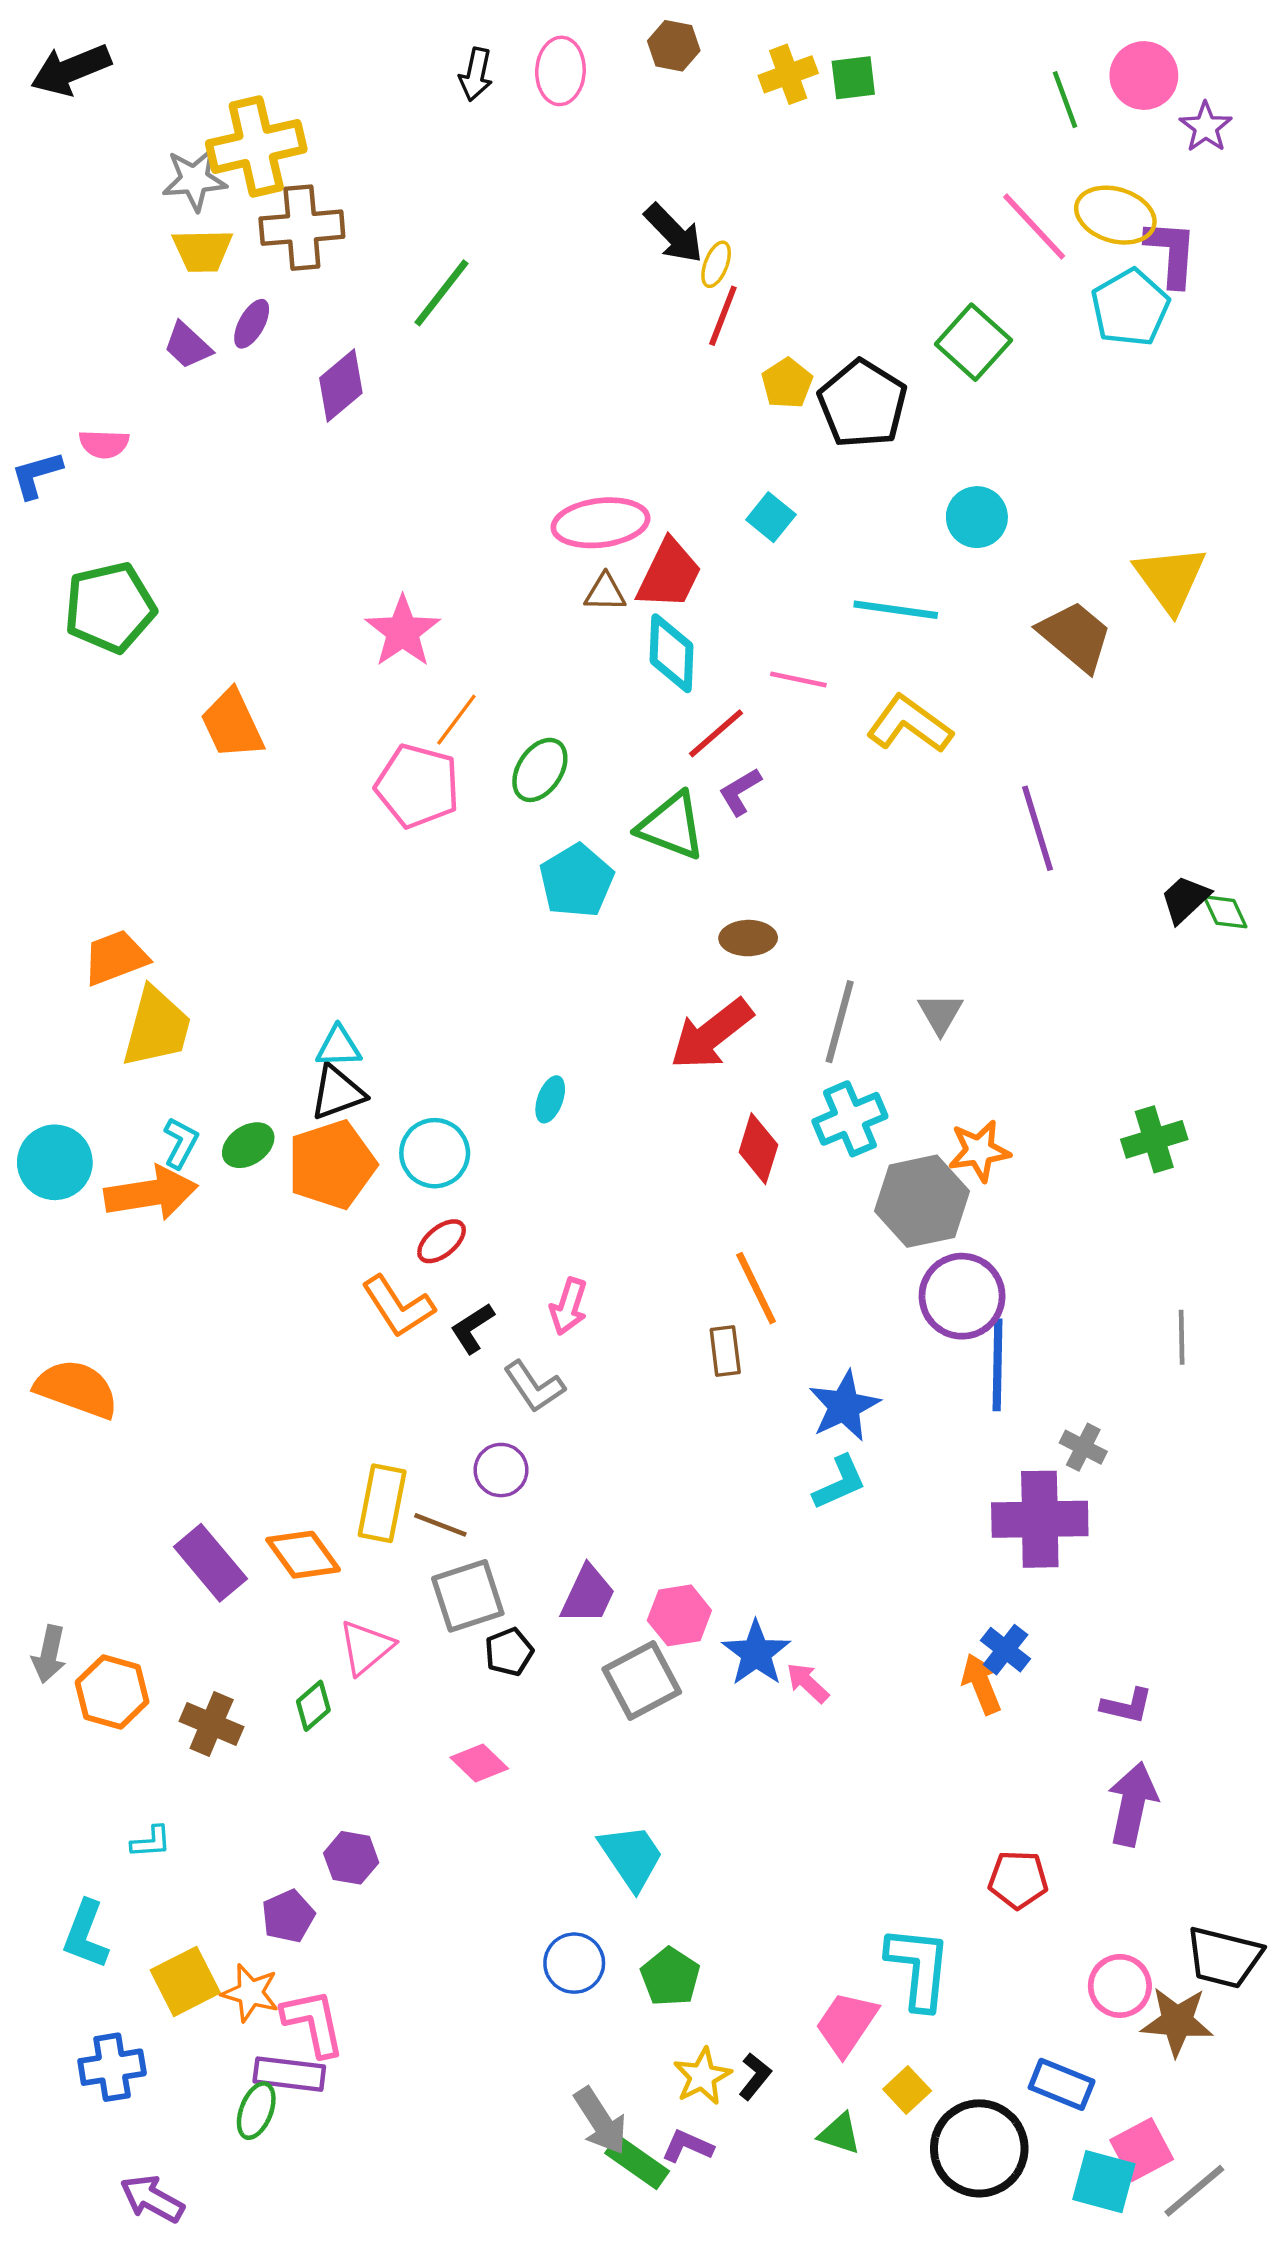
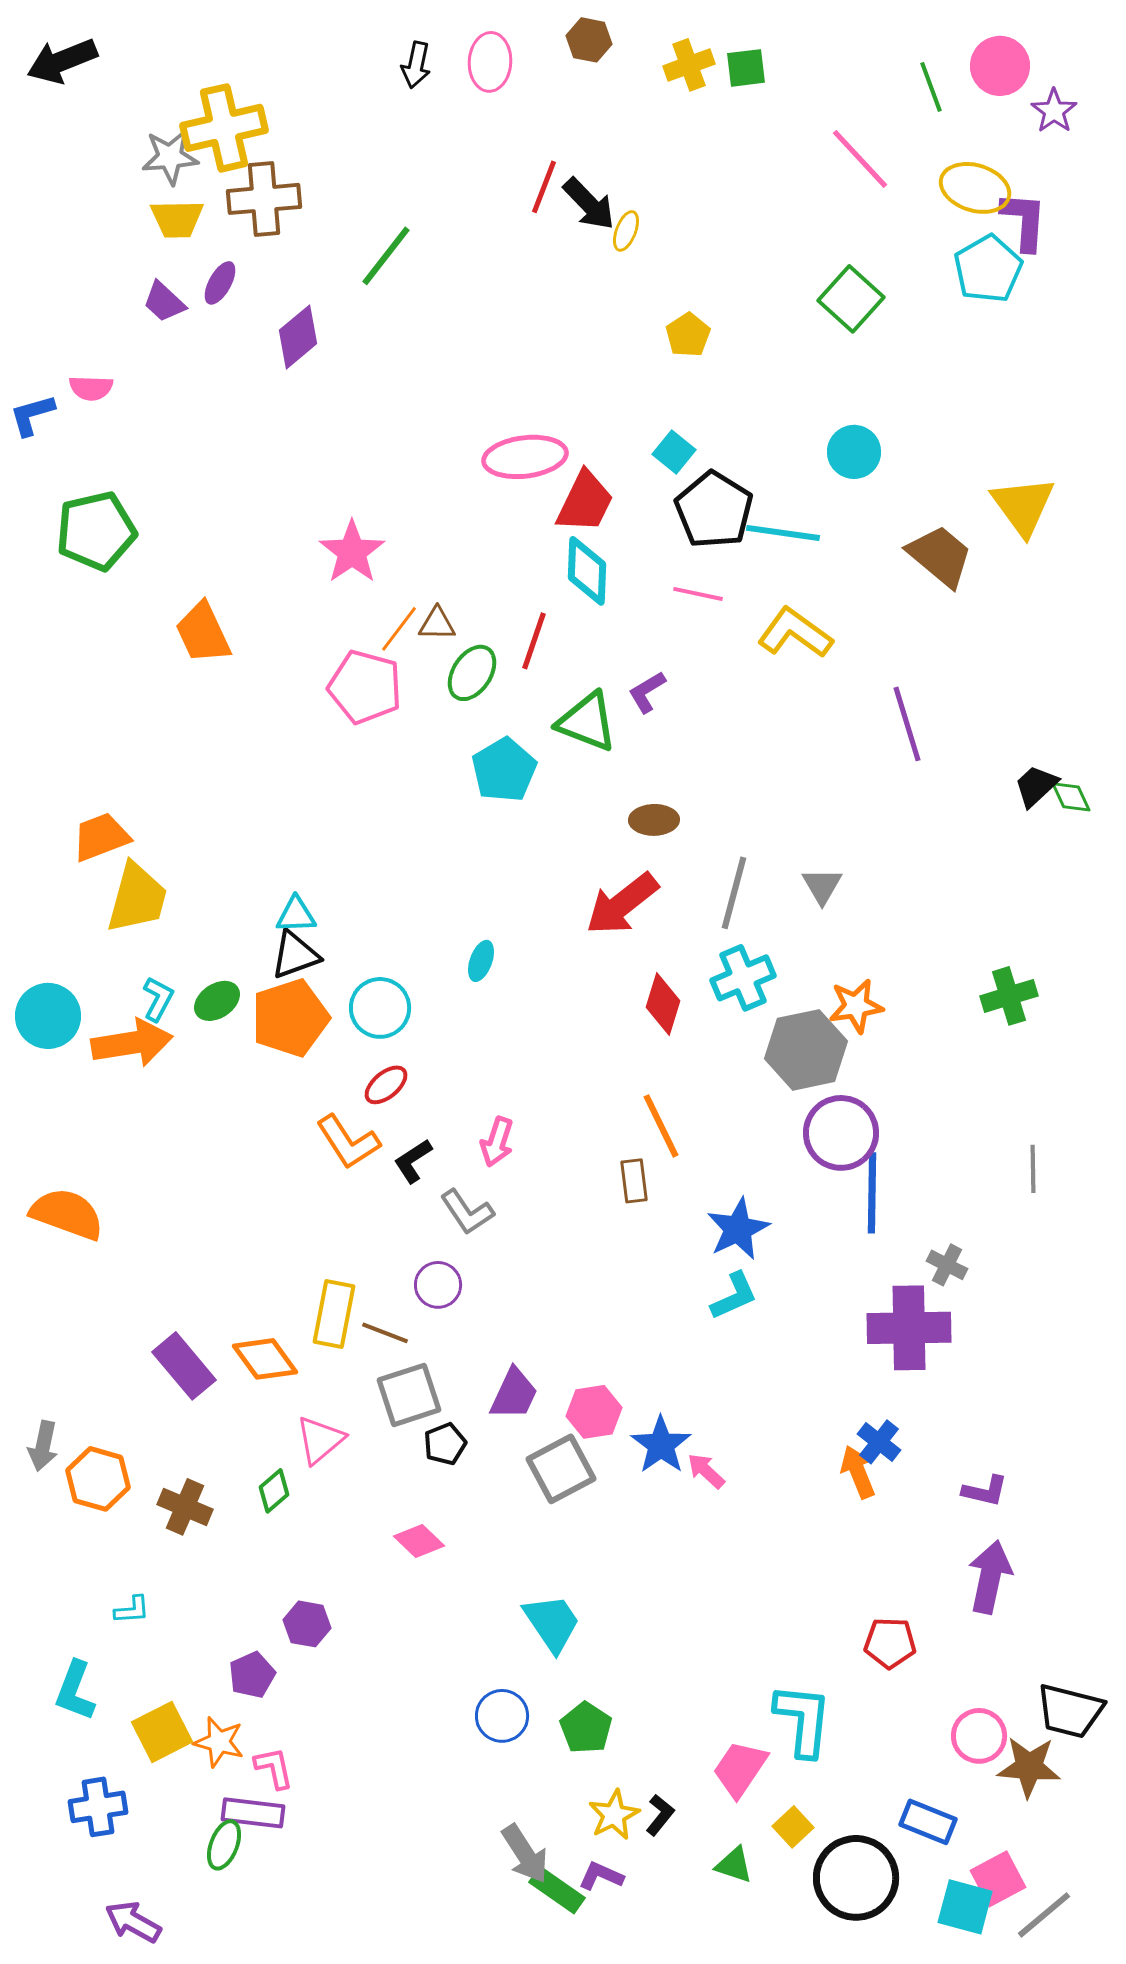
pink line: (1034, 227) -> (860, 159), moved
red line: (723, 316) -> (544, 187), moved
black pentagon: (863, 404) -> (714, 510), moved
brown triangle: (605, 593) -> (437, 624), moved
red line: (716, 733) -> (534, 641), moved, turned -30
pink L-shape: (313, 2023) -> (274, 1768), size x0.7

